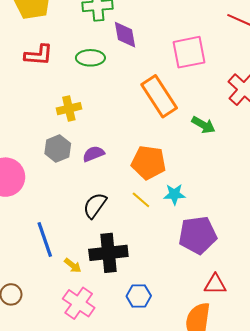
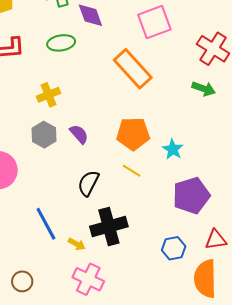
green arrow: (203, 125) -> (204, 89), moved
purple semicircle: (93, 154) -> (79, 134), turned 80
cyan star: (174, 194) -> (173, 149), moved, turned -30
blue hexagon: (139, 296) -> (174, 248), moved

